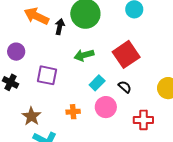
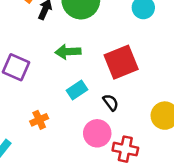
pink circle: (106, 107) -> (97, 133), moved
orange cross: (73, 112) -> (39, 120), turned -32

